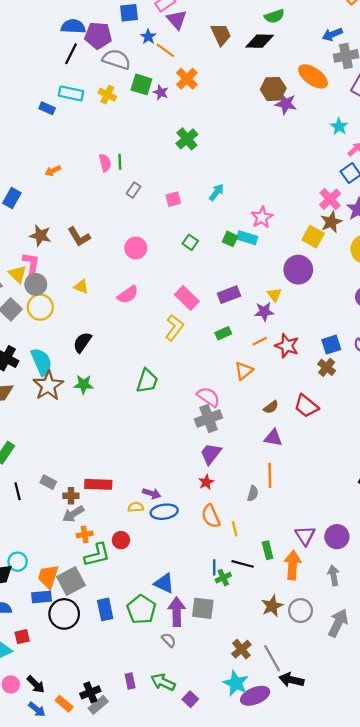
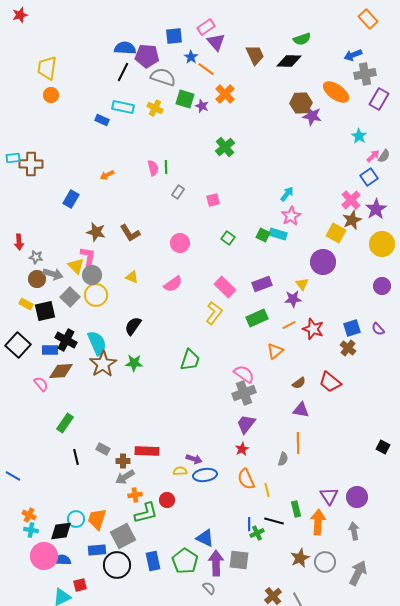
cyan arrow: (216, 192) -> (287, 194), moved
green rectangle: (223, 333) -> (257, 318), size x1.5
orange trapezoid: (48, 576) -> (97, 519), moved

